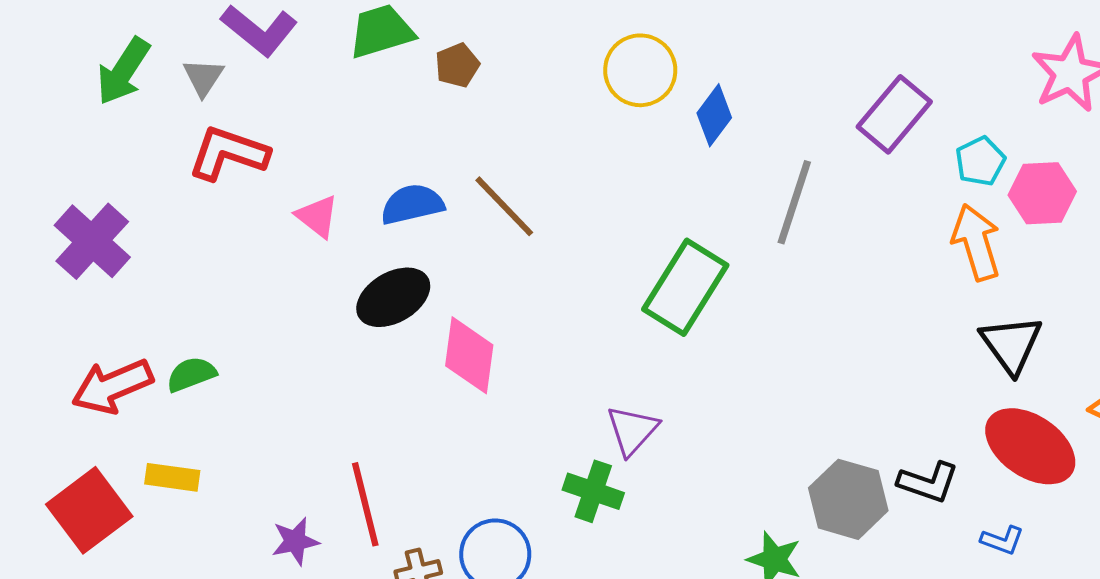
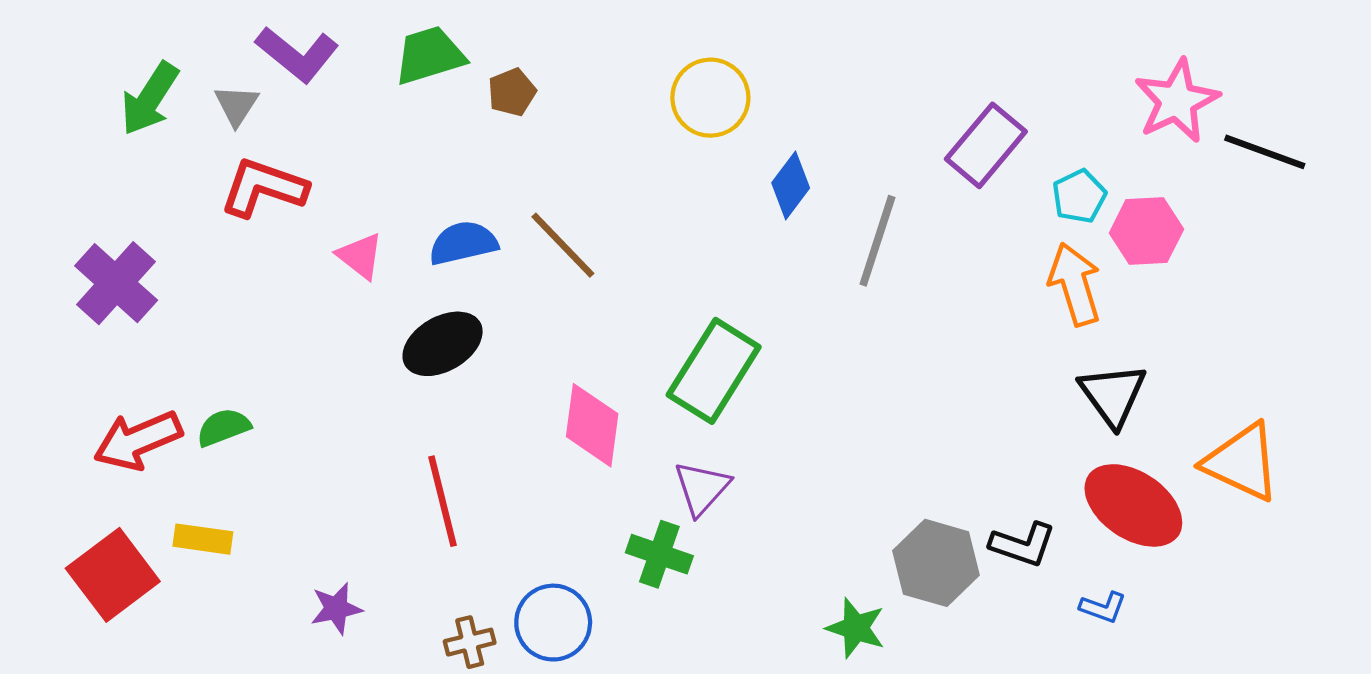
blue diamond: (714, 115) -> (791, 185), moved
green rectangle: (685, 287) -> (714, 371), moved
pink diamond: (469, 355) -> (592, 425), moved
red line: (365, 504) -> (443, 501), moved

